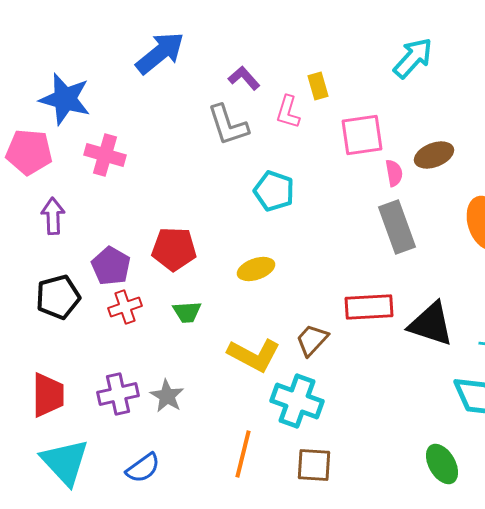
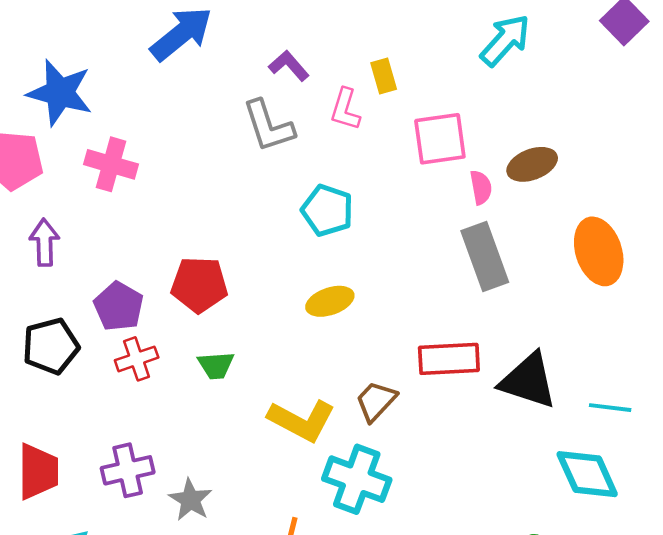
yellow ellipse: (256, 269) -> (330, 301), moved
gray star: (167, 396) -> (190, 500), moved

